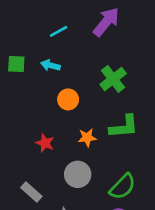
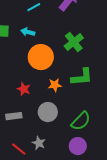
orange circle: (68, 99) -> (41, 57), size x1.6
gray rectangle: (31, 192) -> (14, 116), moved, turned -49

